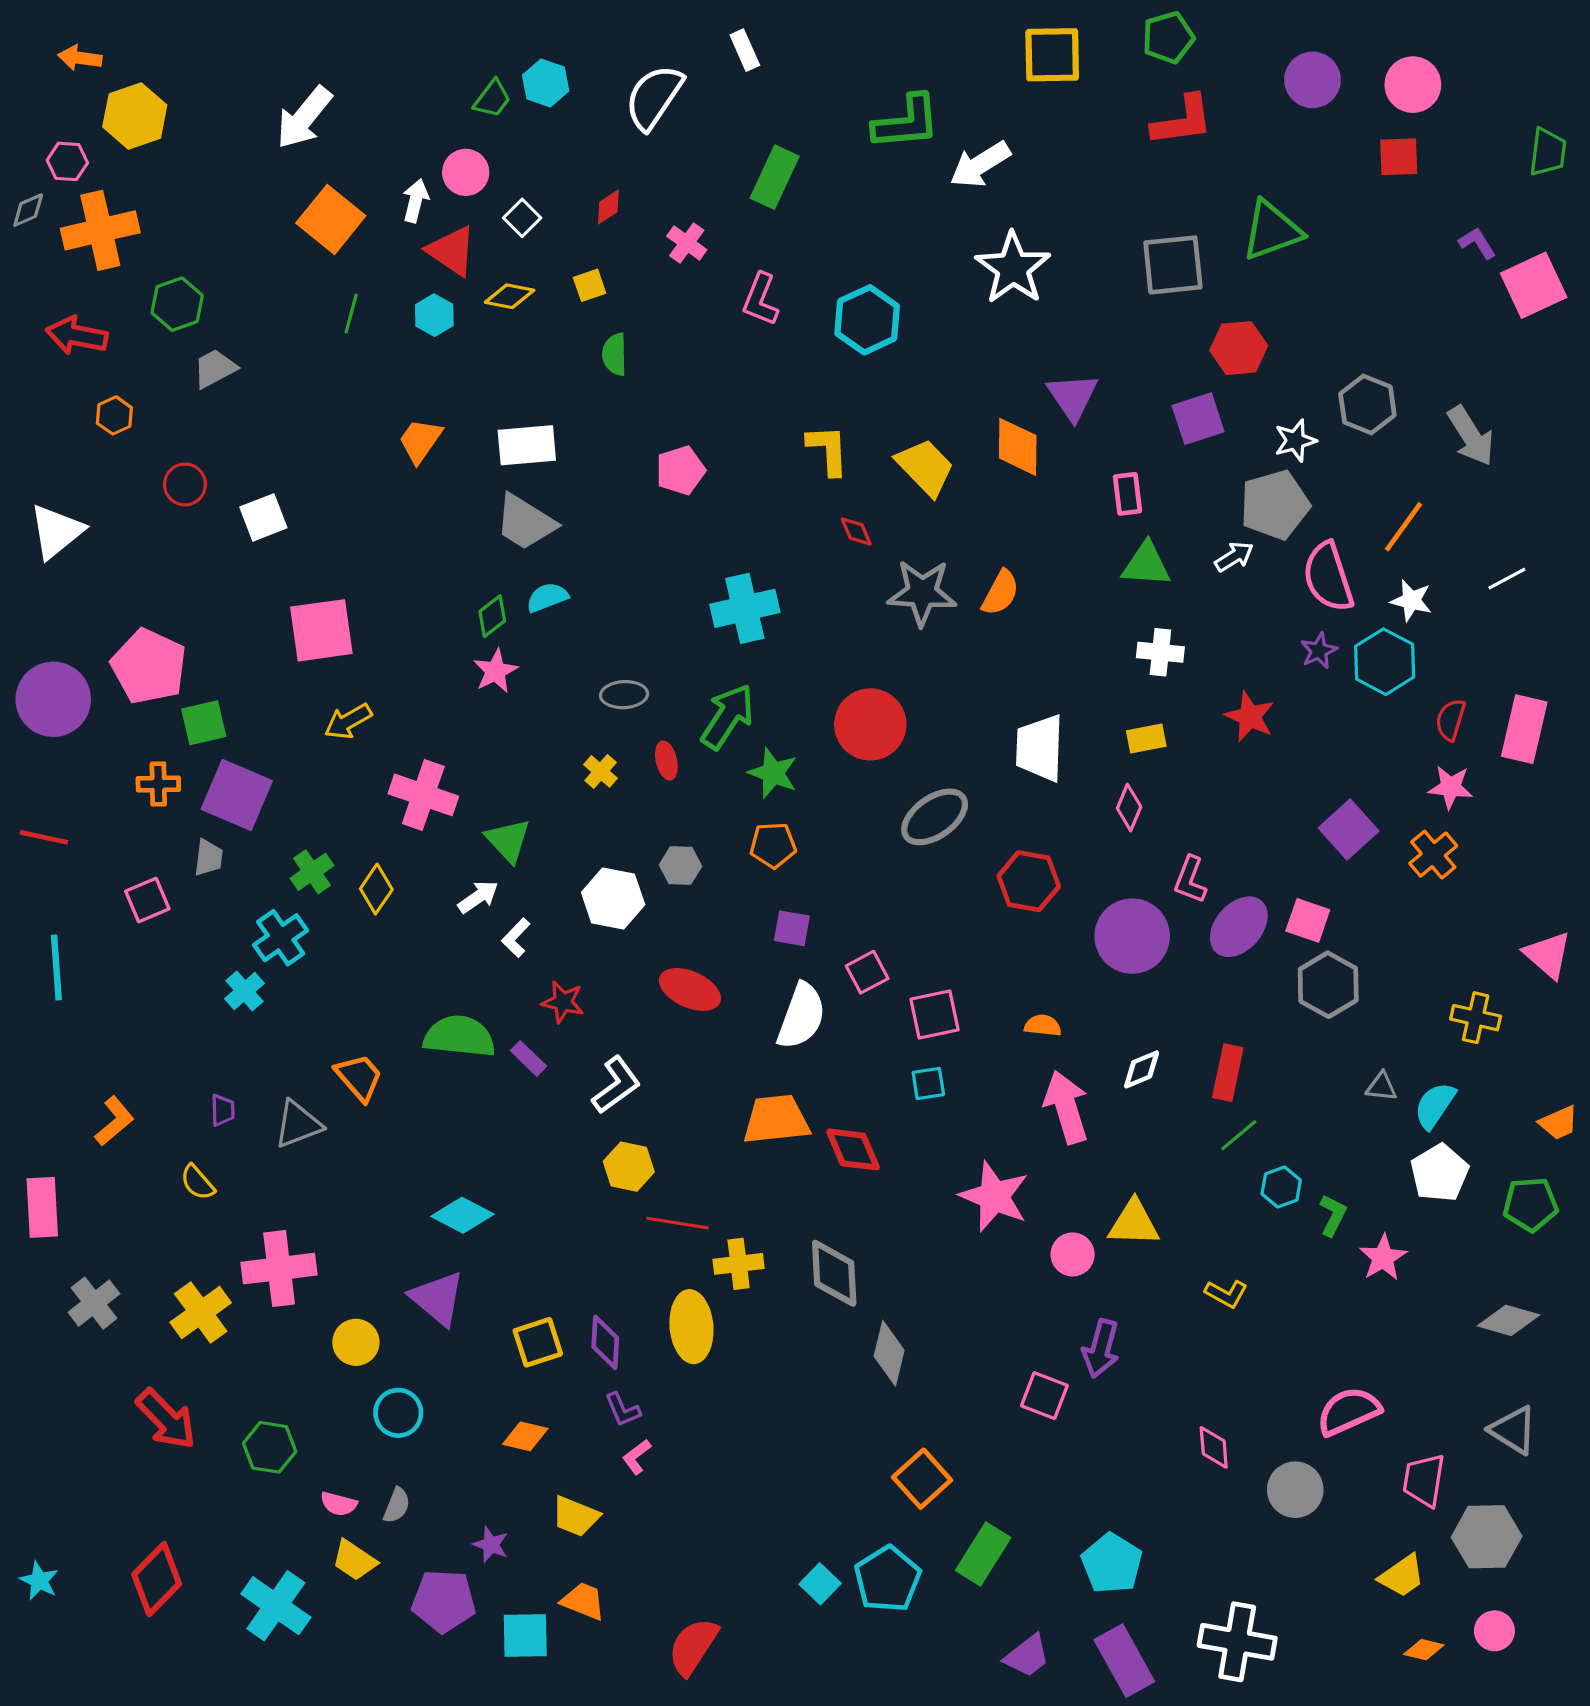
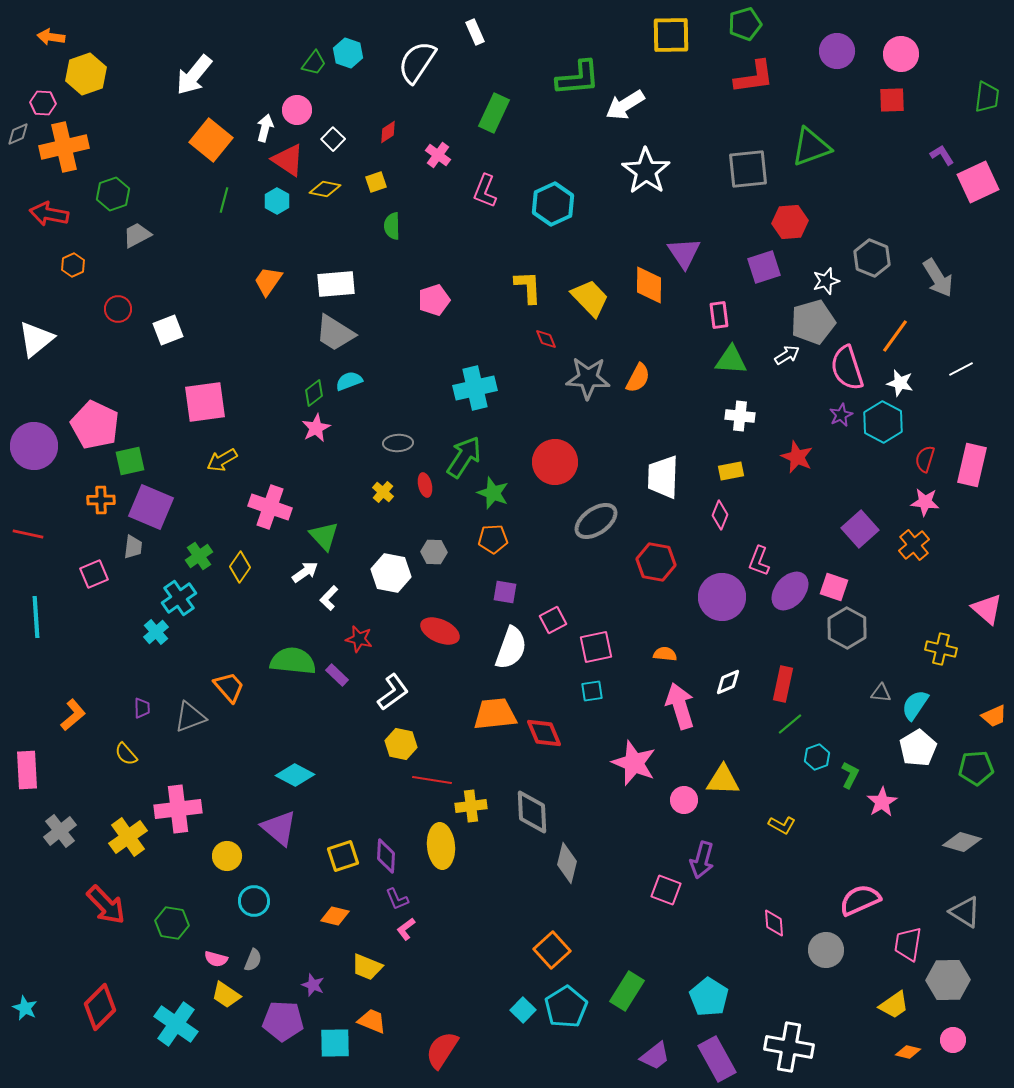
orange square: (922, 1479) -> (552, 950), moved

